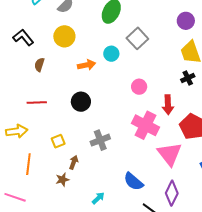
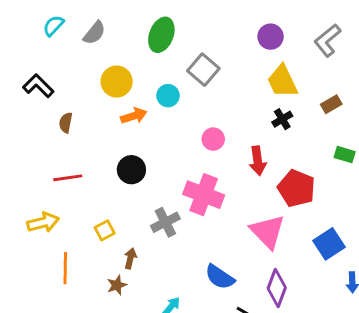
yellow circle: (64, 36) -> (117, 82), moved
pink cross: (145, 125) -> (204, 195), moved

